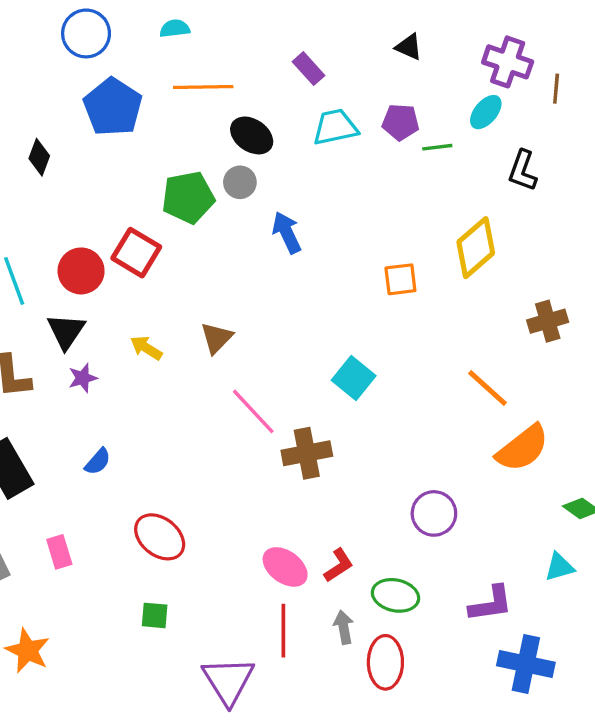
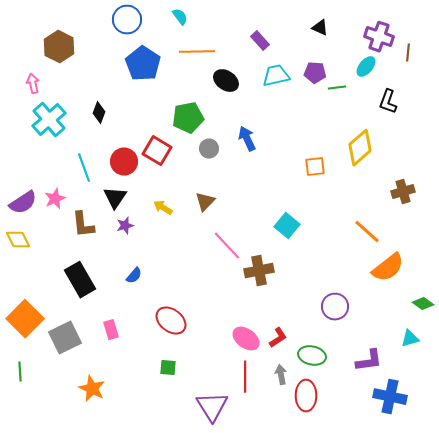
cyan semicircle: (175, 28) -> (180, 17), turned 60
black diamond: (39, 157) -> (99, 113), moved
gray circle: (240, 182) -> (209, 149), moved

